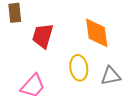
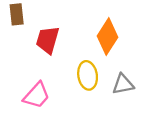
orange diamond: (97, 33) -> (108, 37), turned 40

